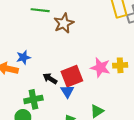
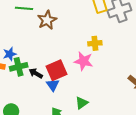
yellow cross: (120, 65) -> (95, 43), moved
green cross: (33, 99) -> (19, 67), moved

